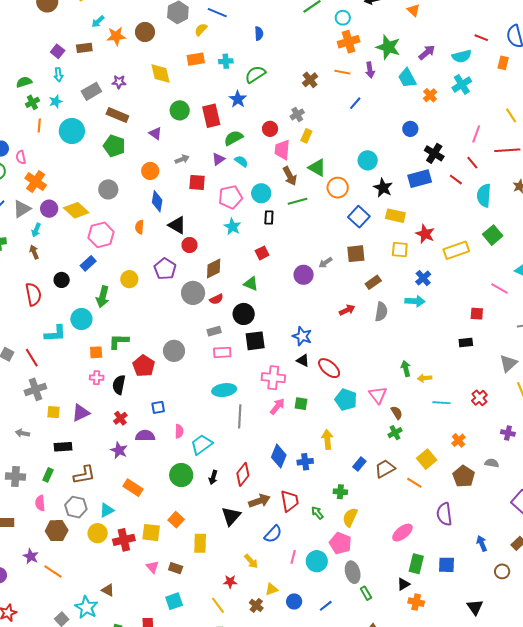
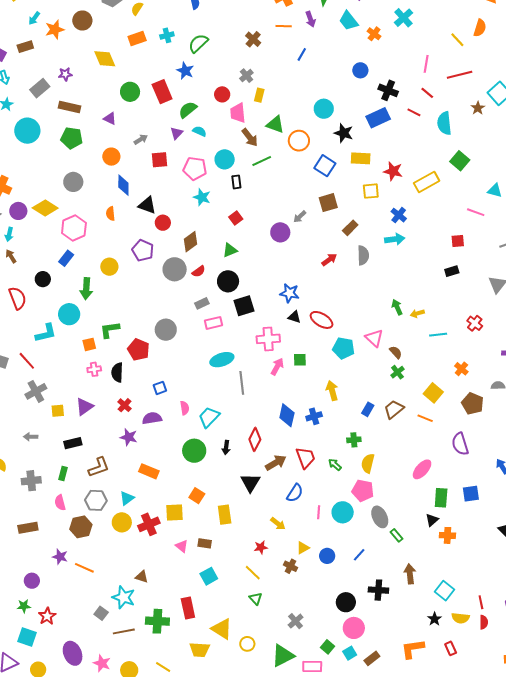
pink pentagon: (230, 197) -> (195, 168), turned 30
green triangle: (251, 284) -> (230, 250), turned -35

